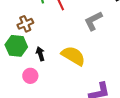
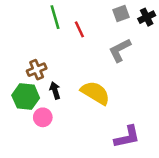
brown cross: (25, 24) -> (37, 70), moved
green hexagon: (16, 46) -> (26, 97), moved

